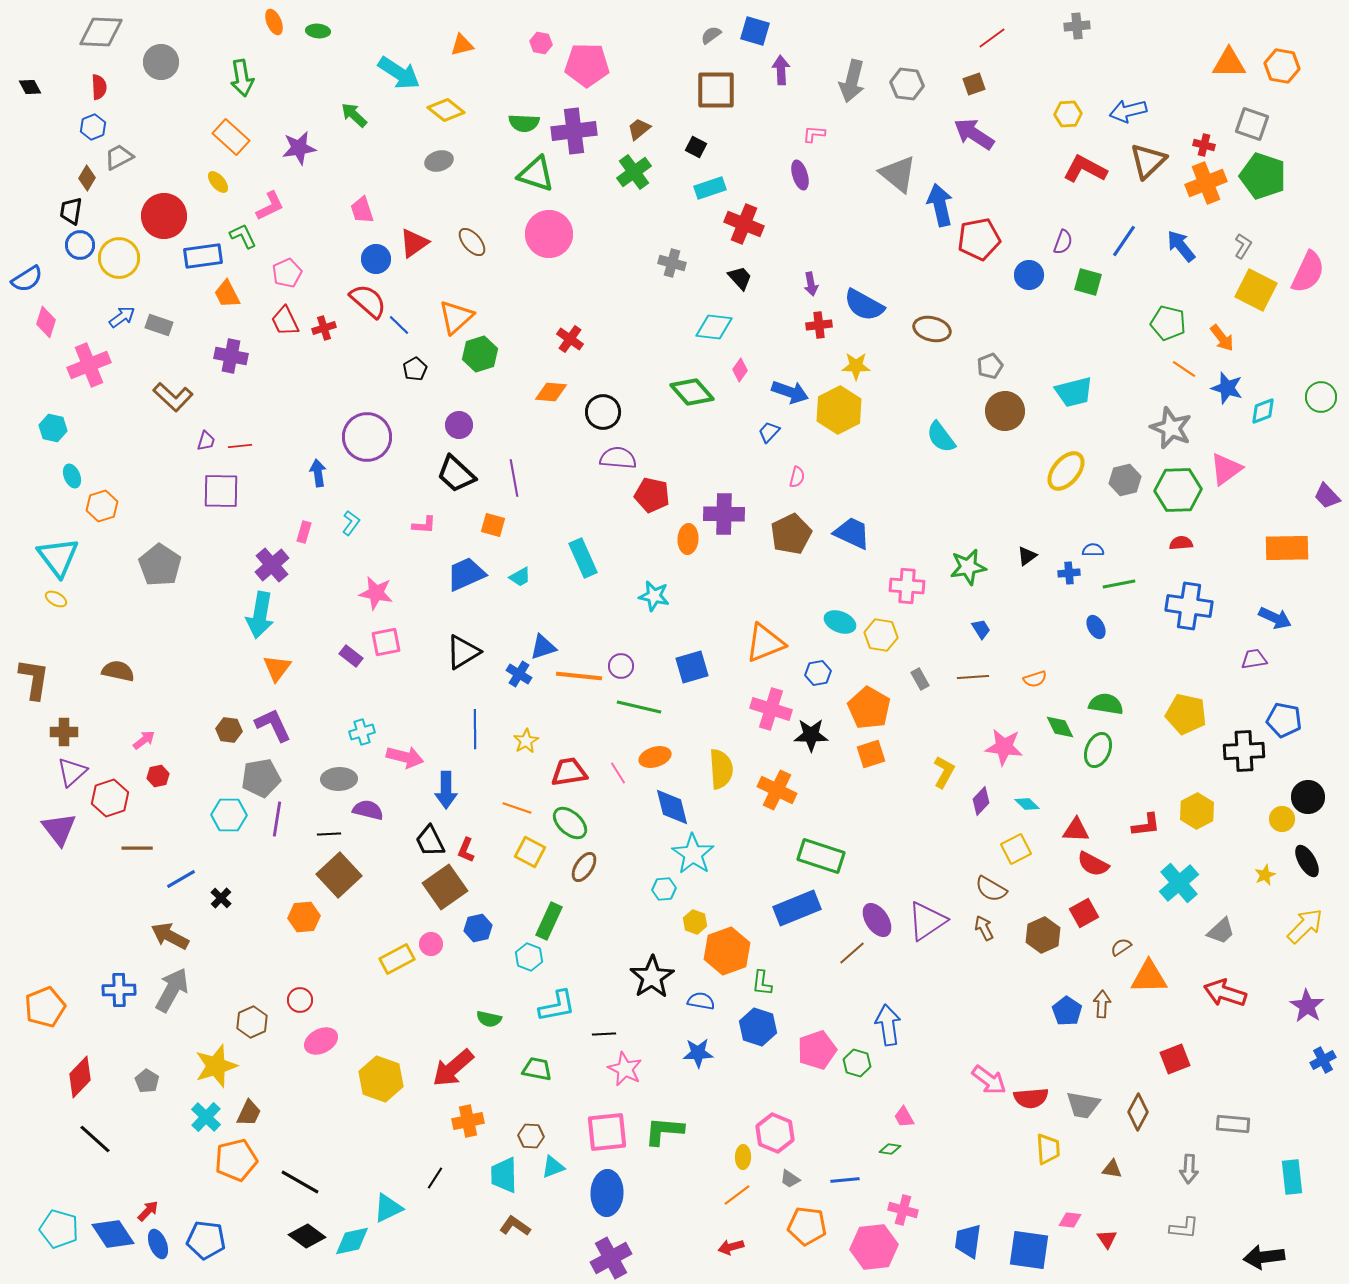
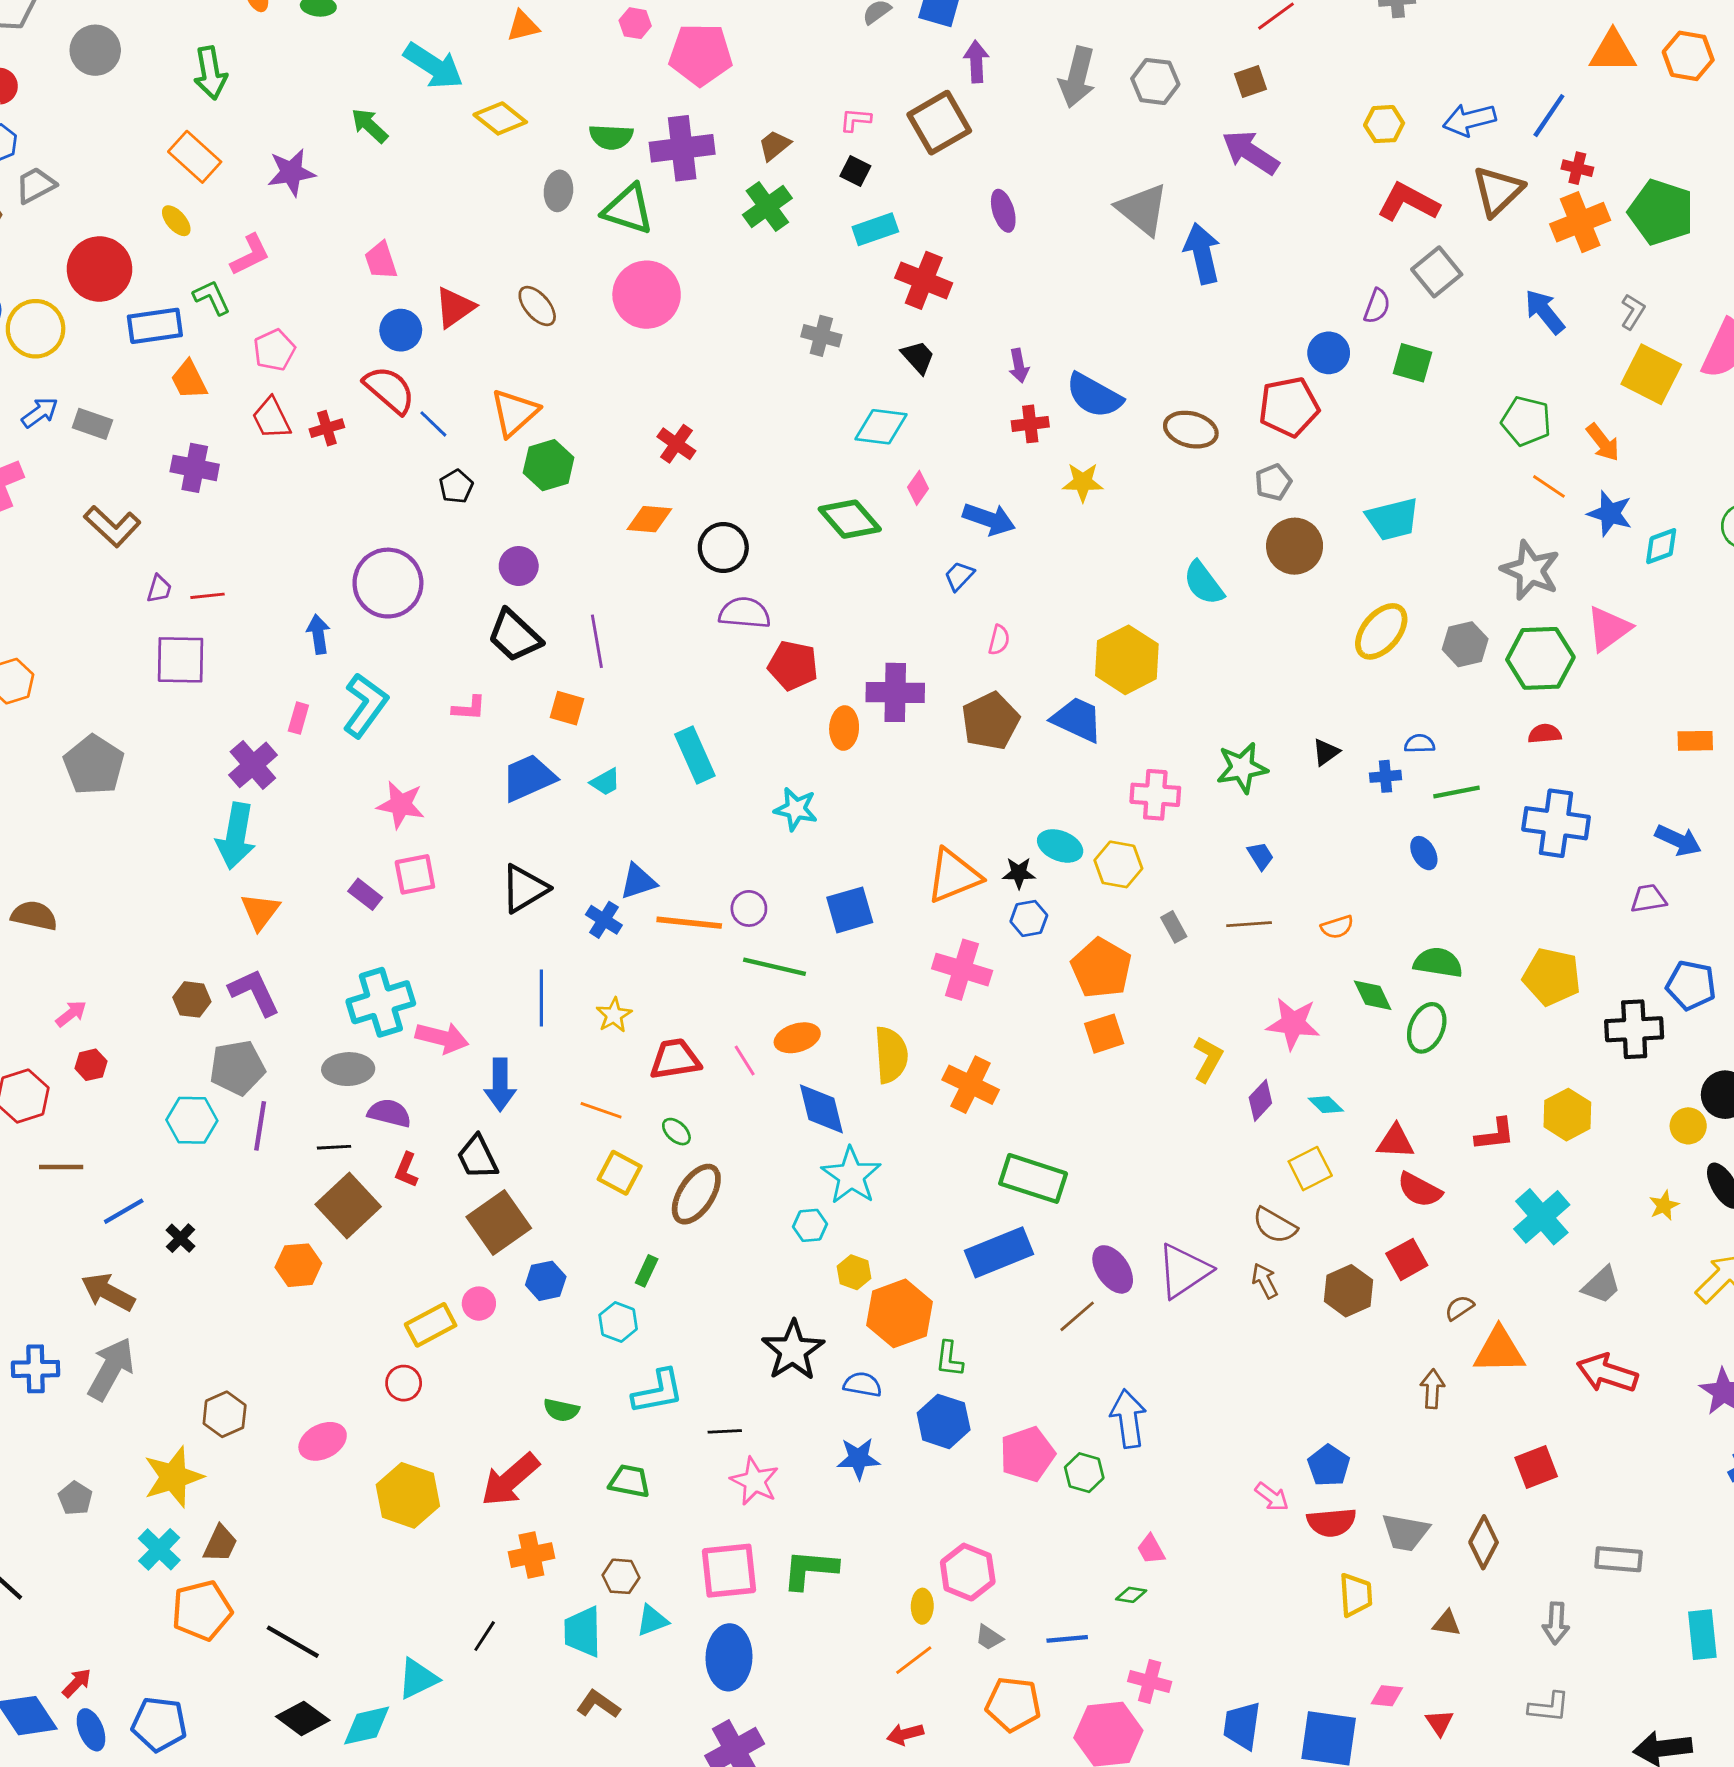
brown square: (716, 90) -> (939, 123), moved, turned -30
gray square: (1252, 124) -> (1437, 272), moved, turned 32
pink L-shape: (814, 134) -> (855, 120), moved
gray ellipse: (439, 161) -> (558, 191), moved, turned -68
red pentagon: (979, 239) -> (1289, 407), moved
blue line: (1124, 241) -> (1549, 116), moved
yellow hexagon: (839, 410) -> (1127, 660), moved
cyan L-shape: (351, 523) -> (365, 705), size x1.8
orange rectangle: (1287, 548) -> (1695, 741), size x0.6
cyan cross: (362, 732) -> (381, 1002), size x1.8
black star: (811, 735) -> (1019, 873), moved, size x0.7
green ellipse: (570, 823) -> (676, 1132), size x0.6
red L-shape: (466, 850) -> (406, 1170), moved
brown ellipse: (584, 867) -> (696, 1194), size x1.4
green rectangle: (549, 921) -> (647, 1271), size x0.6
red circle: (300, 1000) -> (404, 1383), moved
blue pentagon: (1067, 1011) -> (1329, 1466), moved
pink arrow: (989, 1080) -> (1272, 1497), size x0.7

